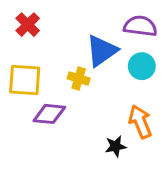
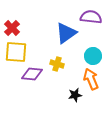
red cross: (28, 25) -> (12, 28), moved
cyan circle: (142, 66) -> (93, 56), moved
yellow cross: (79, 78) -> (57, 64), moved

